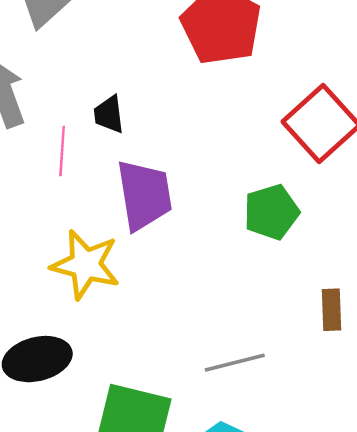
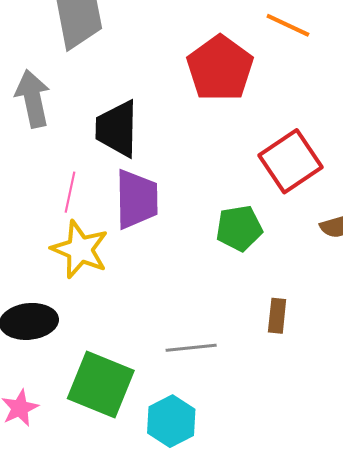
black trapezoid: (109, 114) -> (117, 129), size x1.8
pink line: (62, 151) -> (70, 192), moved

